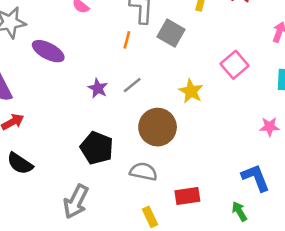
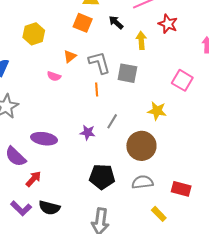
purple ellipse: (48, 51) -> (44, 139), moved
red rectangle: (187, 196) -> (181, 189), turned 42

